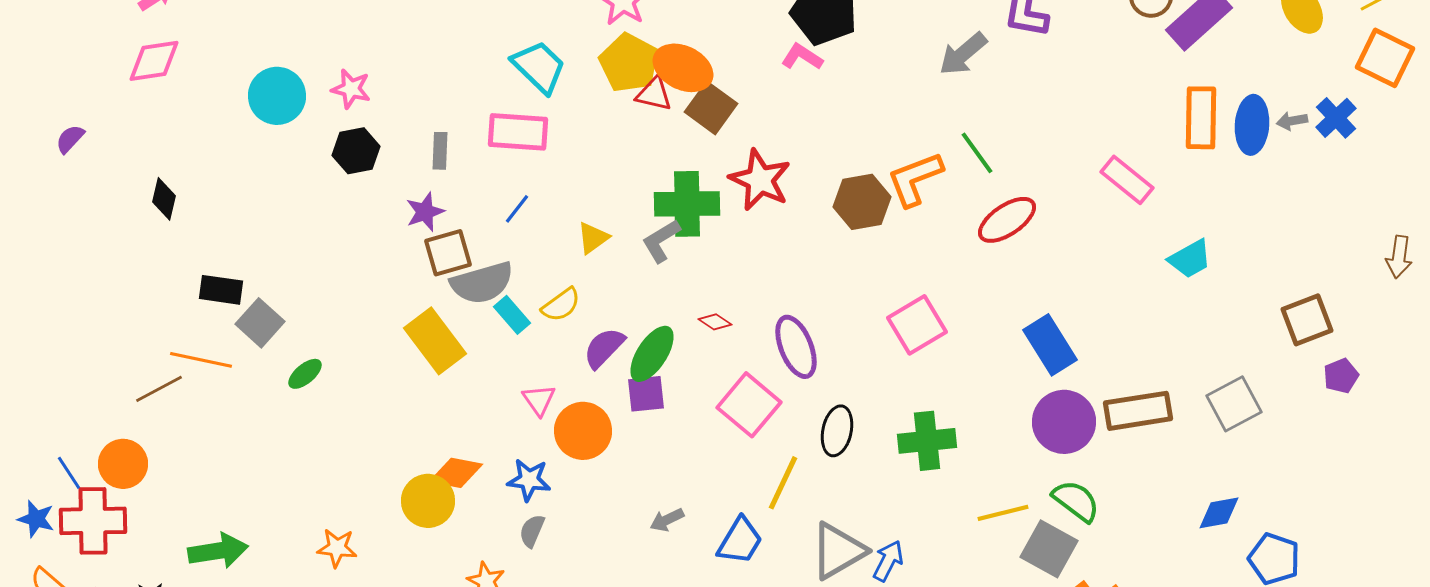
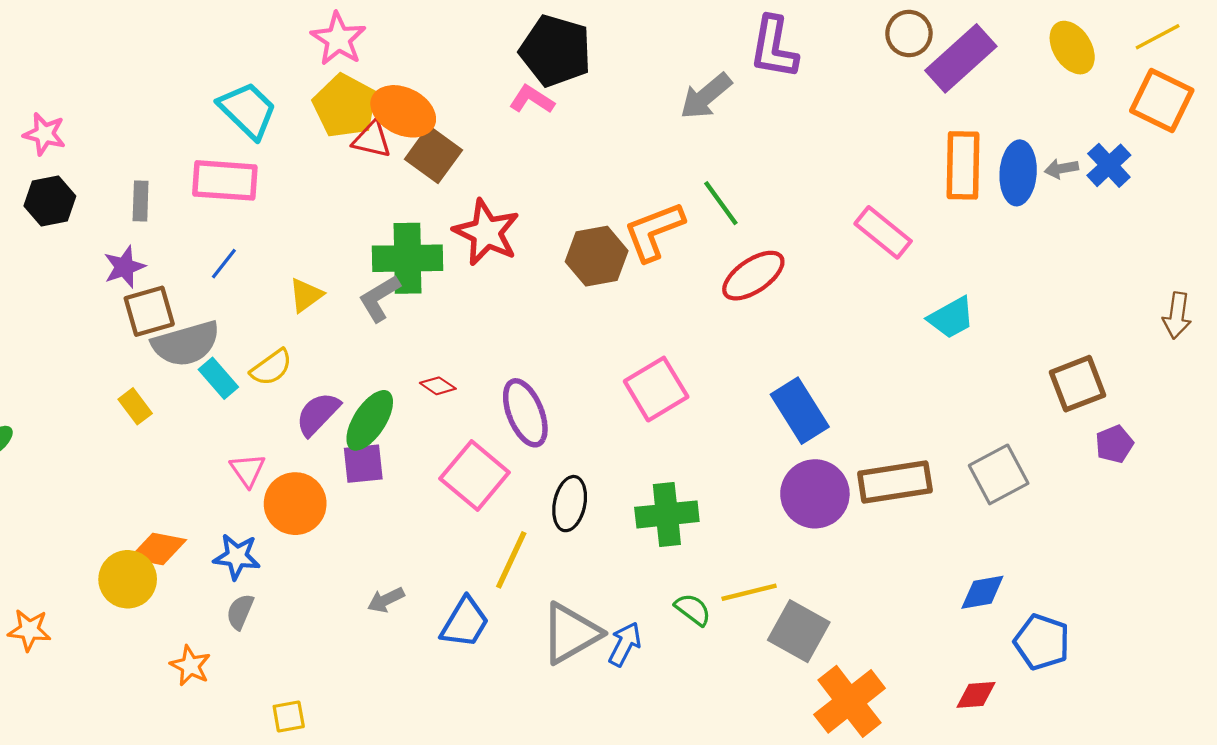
yellow rectangle: (435, 341) -> (135, 406), size x0.5
green semicircle: (1076, 501) -> (693, 610), moved, size x0.7

